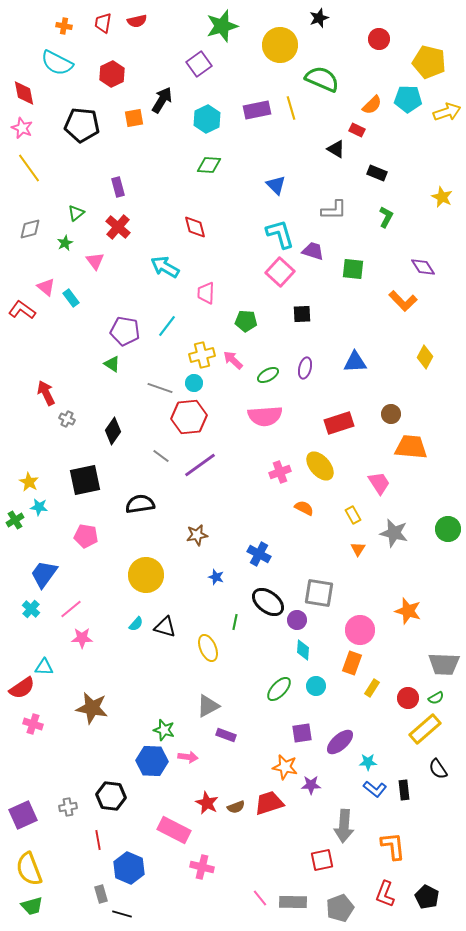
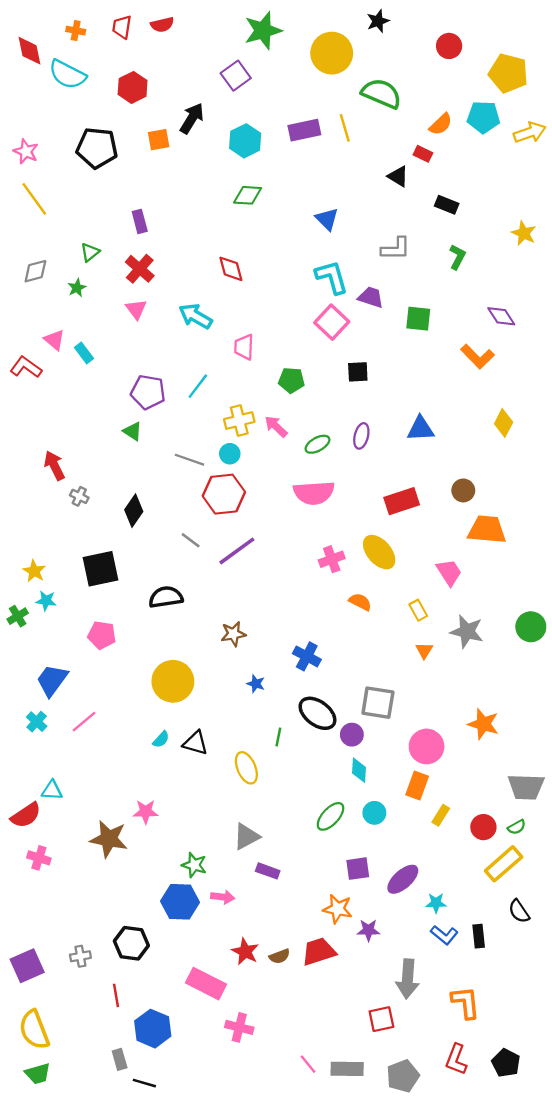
red diamond: (24, 93) -> (29, 51), moved
pink triangle: (95, 261) -> (136, 309), moved
pink star: (82, 638) -> (146, 812), moved

